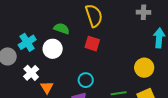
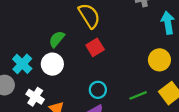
green semicircle: (62, 29) -> (57, 39), turned -56
red square: (92, 44) -> (95, 47), turned -35

